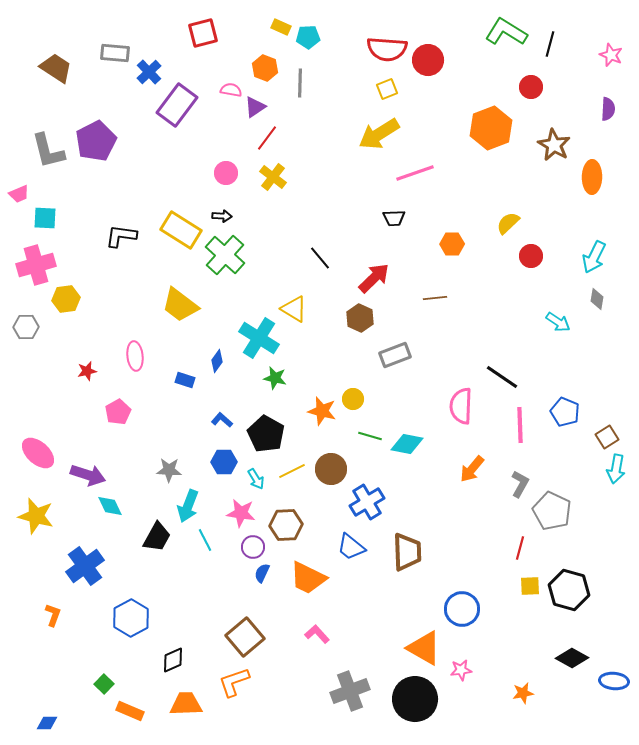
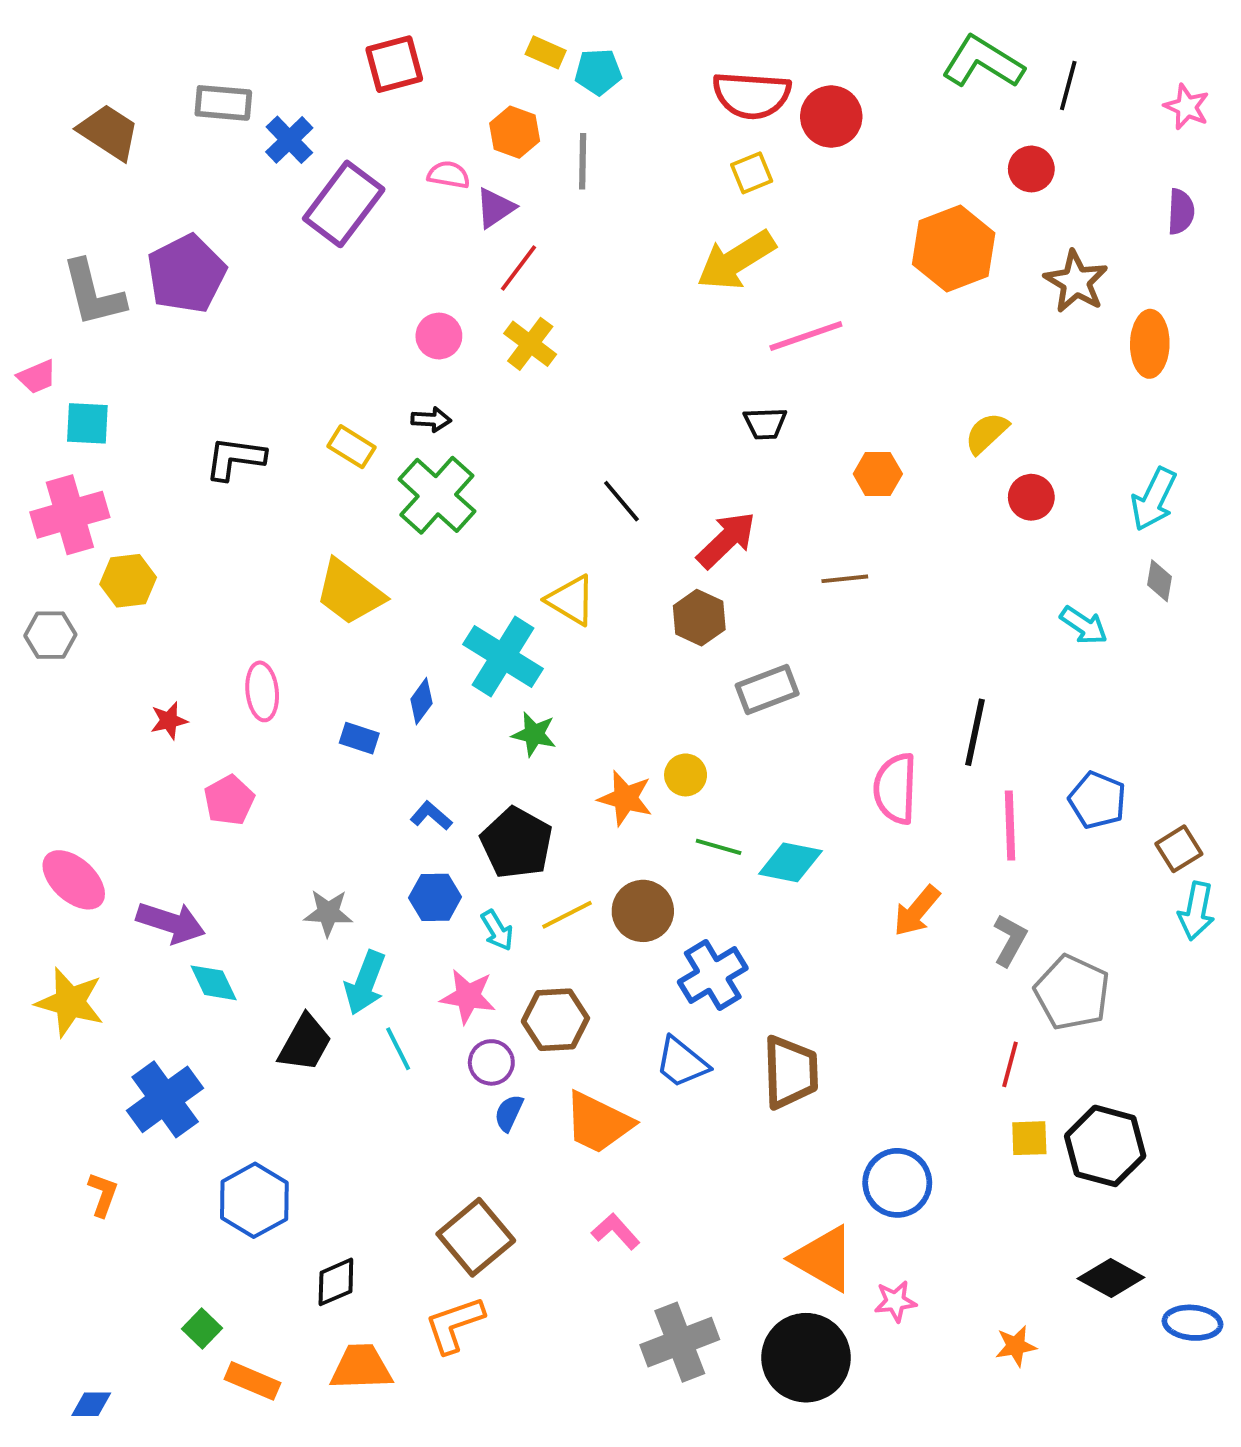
yellow rectangle: (181, 230) -> (351, 447), size x0.6
black line: (502, 377) -> (975, 732), turned 68

